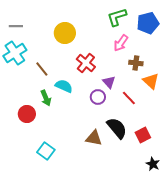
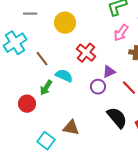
gray line: (16, 26) -> (30, 14), moved
purple triangle: (109, 82) -> (109, 72), turned 48
green arrow: (46, 98) -> (46, 88), turned 56
brown triangle: (94, 138) -> (71, 128), moved

